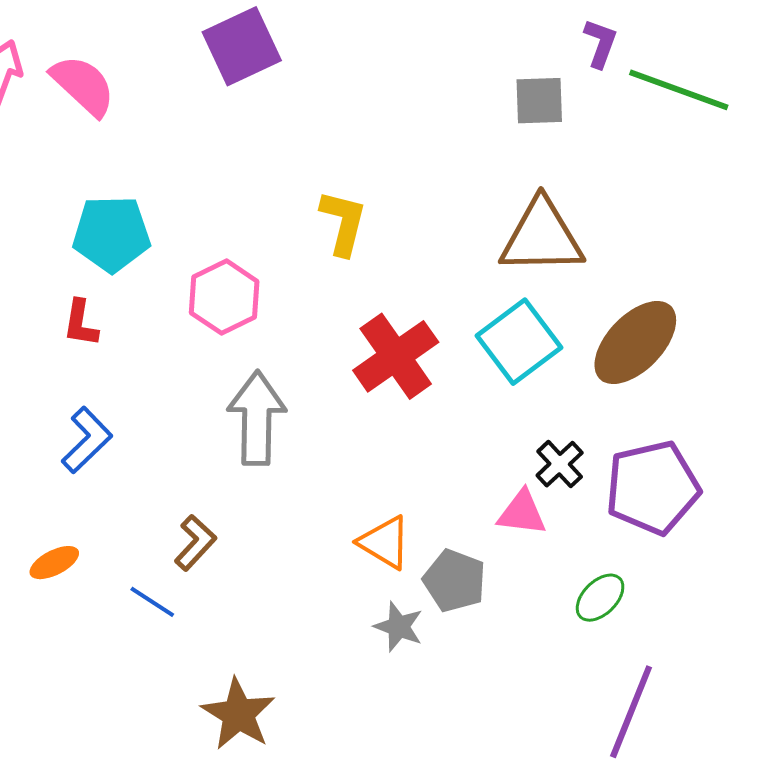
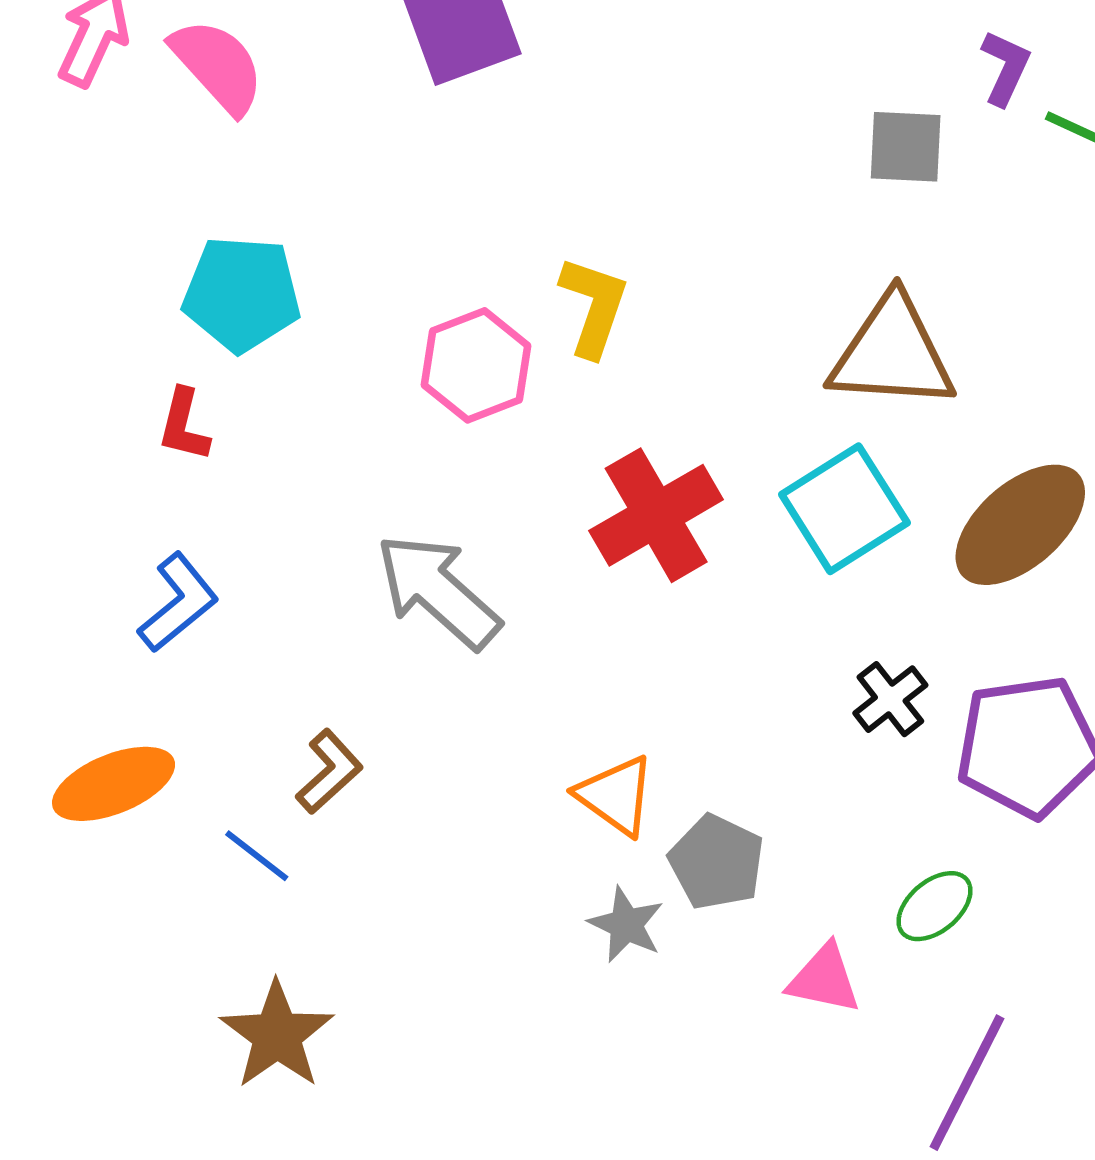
pink hexagon: (224, 297) -> (476, 365), moved
gray arrow: (257, 418) -> (438, 591), turned -54
pink triangle: (522, 513) -> (824, 979), moved
orange ellipse: (54, 563) -> (114, 784), size x1.6
brown star: (238, 714) -> (277, 1035), moved

